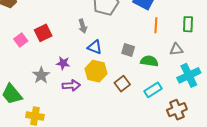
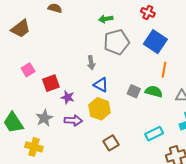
red square: (43, 33) -> (51, 83), moved
green semicircle: (149, 61) -> (154, 92), moved
gray star: (41, 75) -> (44, 118), moved
brown square: (122, 84) -> (111, 143), moved

